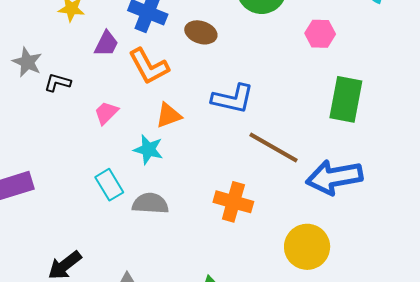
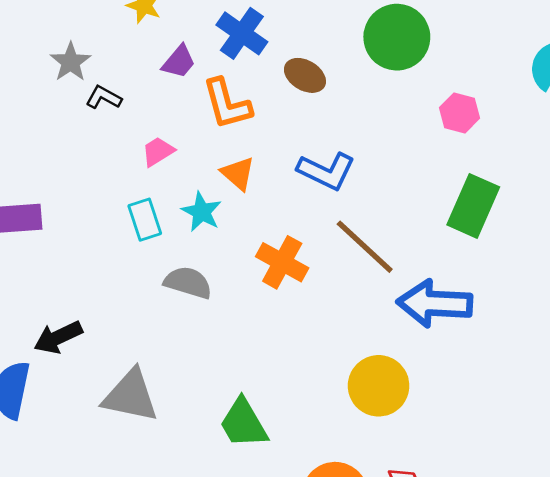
orange triangle: (168, 115) -> (238, 173), turned 48
cyan rectangle: (109, 185) -> (145, 220), moved
orange cross: (233, 202) -> (282, 262), moved

